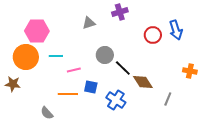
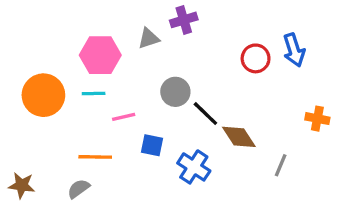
purple cross: (120, 12) -> (184, 20), moved
pink hexagon: (37, 31) -> (100, 55), moved
brown star: (13, 84) -> (22, 185), moved
orange line: (68, 94) -> (95, 157), moved
gray semicircle: (47, 113) -> (79, 189), turned 96

